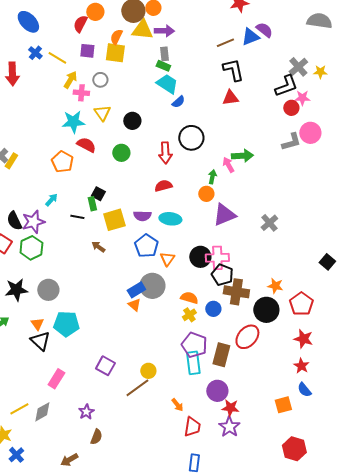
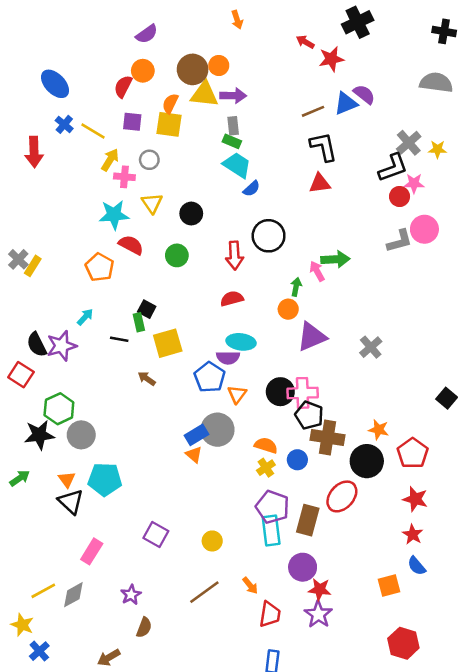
purple semicircle: (142, 216) -> (228, 358), moved
green hexagon: (31, 248) -> (59, 409), moved
brown line: (137, 388) -> (204, 592), moved

